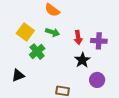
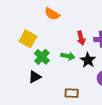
green arrow: (53, 32) -> (68, 56), moved
black triangle: (18, 75) -> (35, 77), moved

